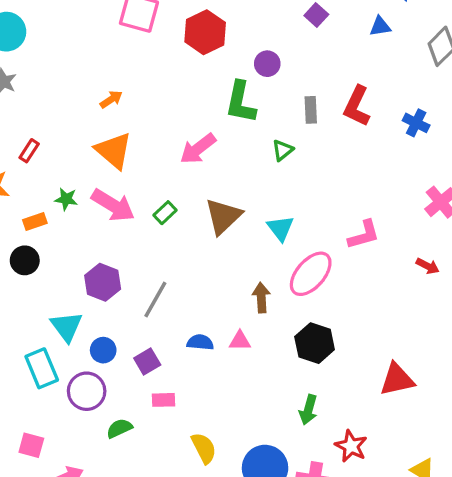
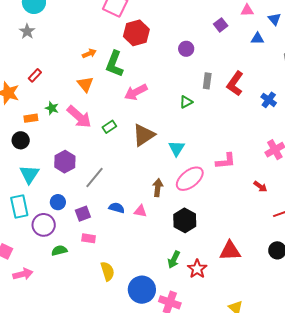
red hexagon: (205, 32) -> (136, 33), moved
green L-shape: (241, 102) -> (114, 64), moved
orange triangle: (114, 151) -> (85, 84), size x0.7
cyan triangle: (66, 327) -> (29, 174), moved
red star: (351, 446) -> (197, 269), moved

